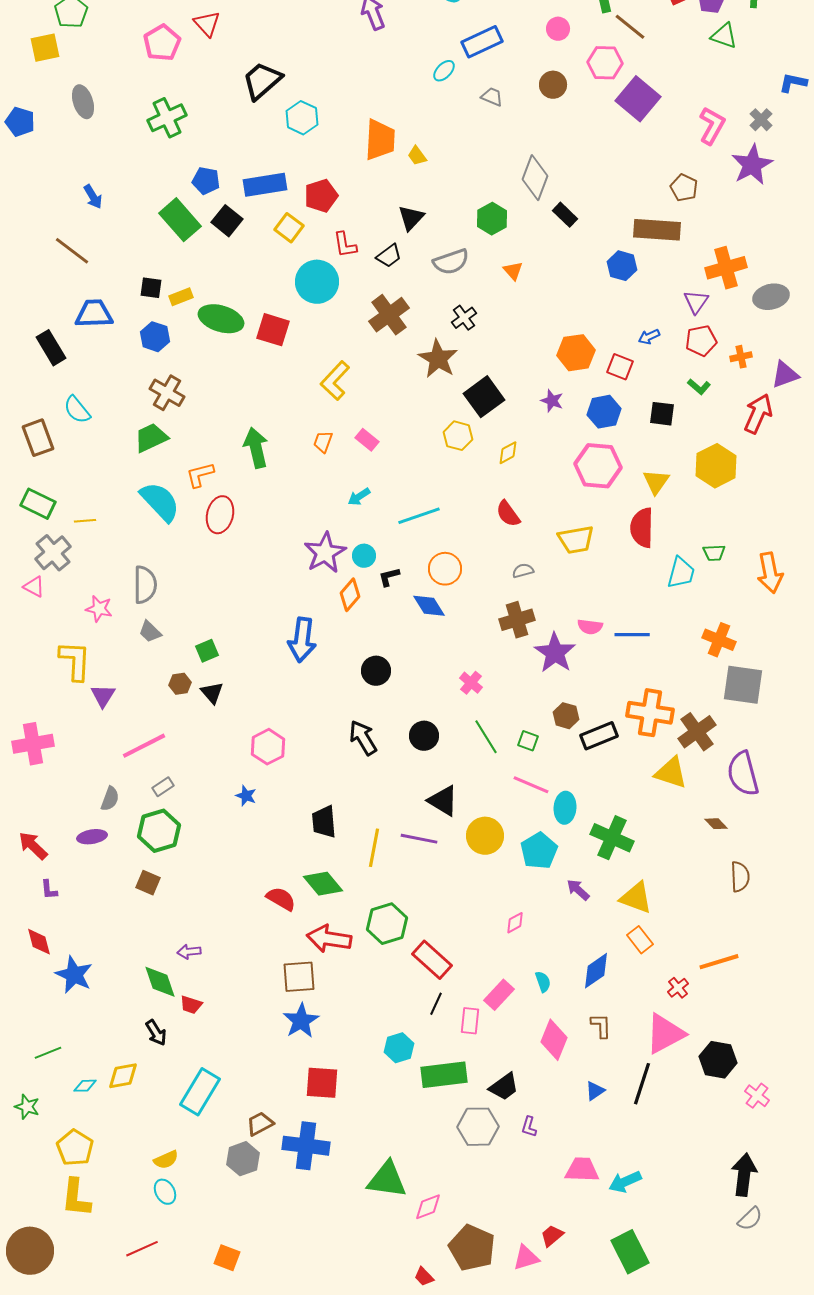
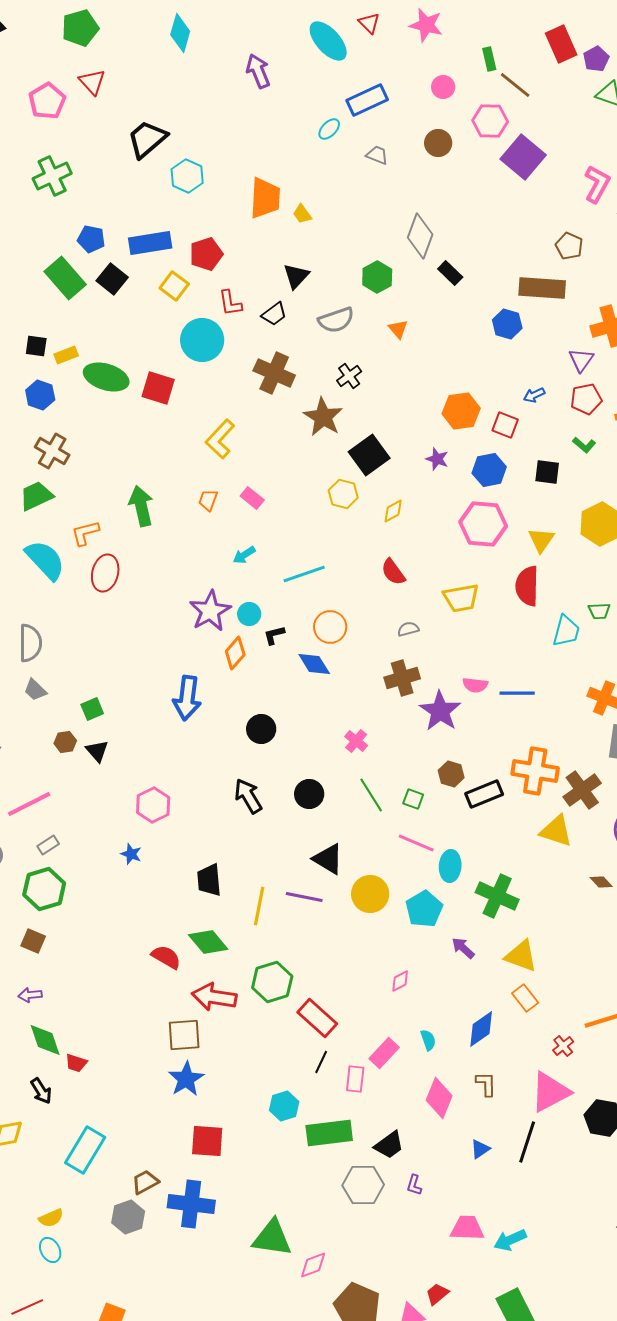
brown cross: (389, 315) -> (274, 373), turned -30
purple arrow: (189, 952) -> (30, 995), moved

